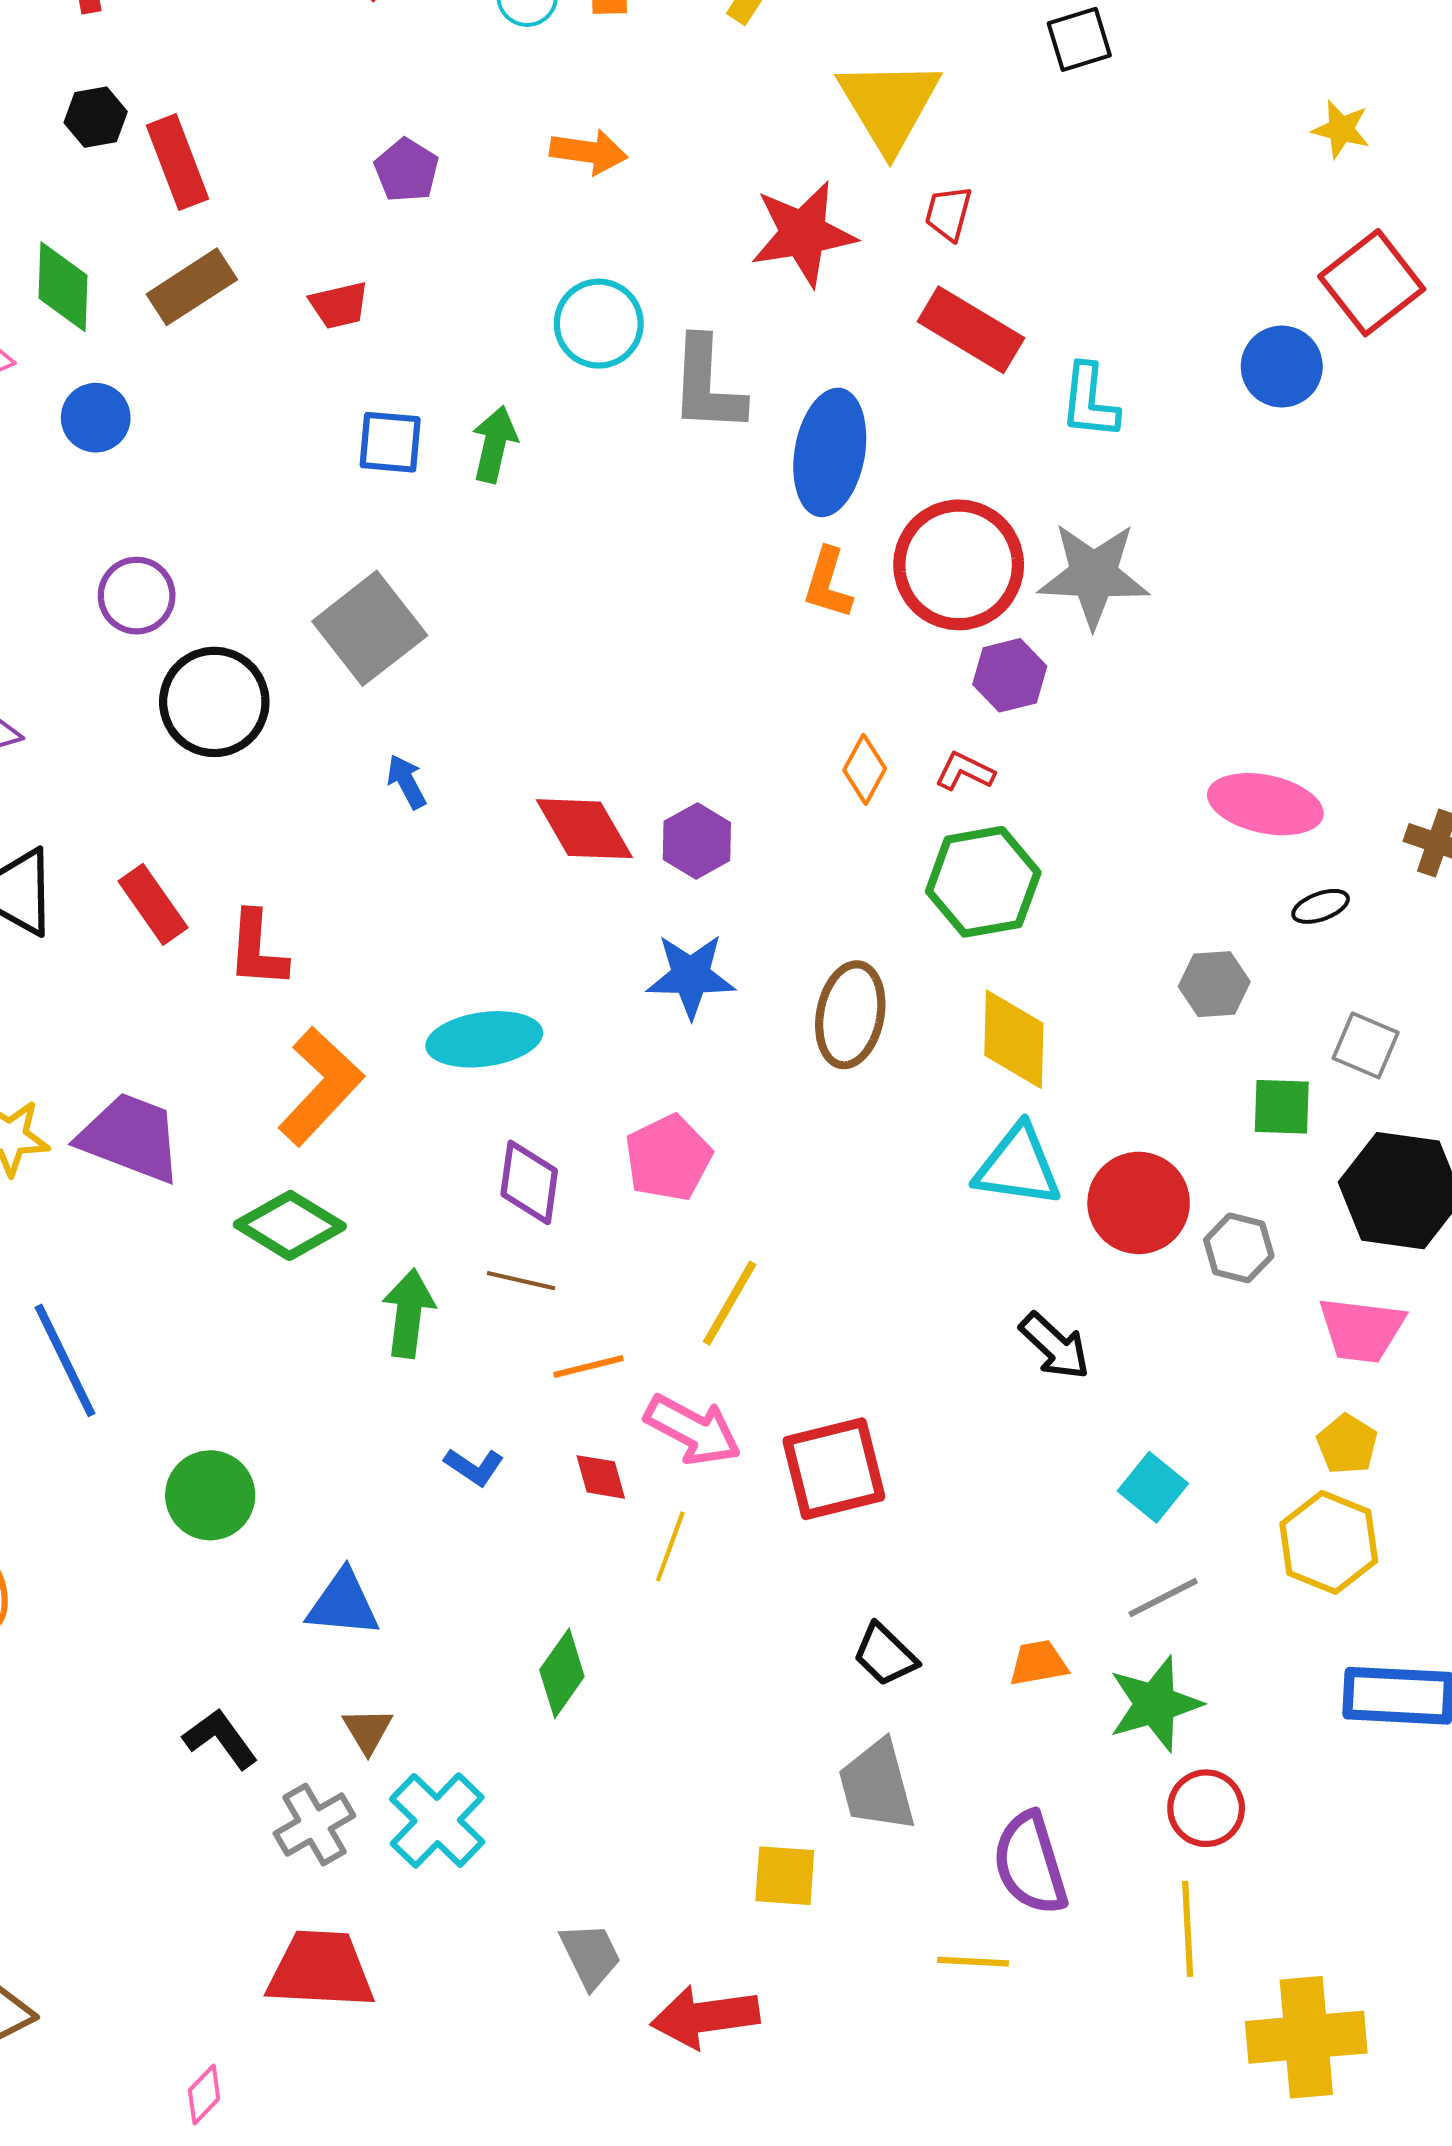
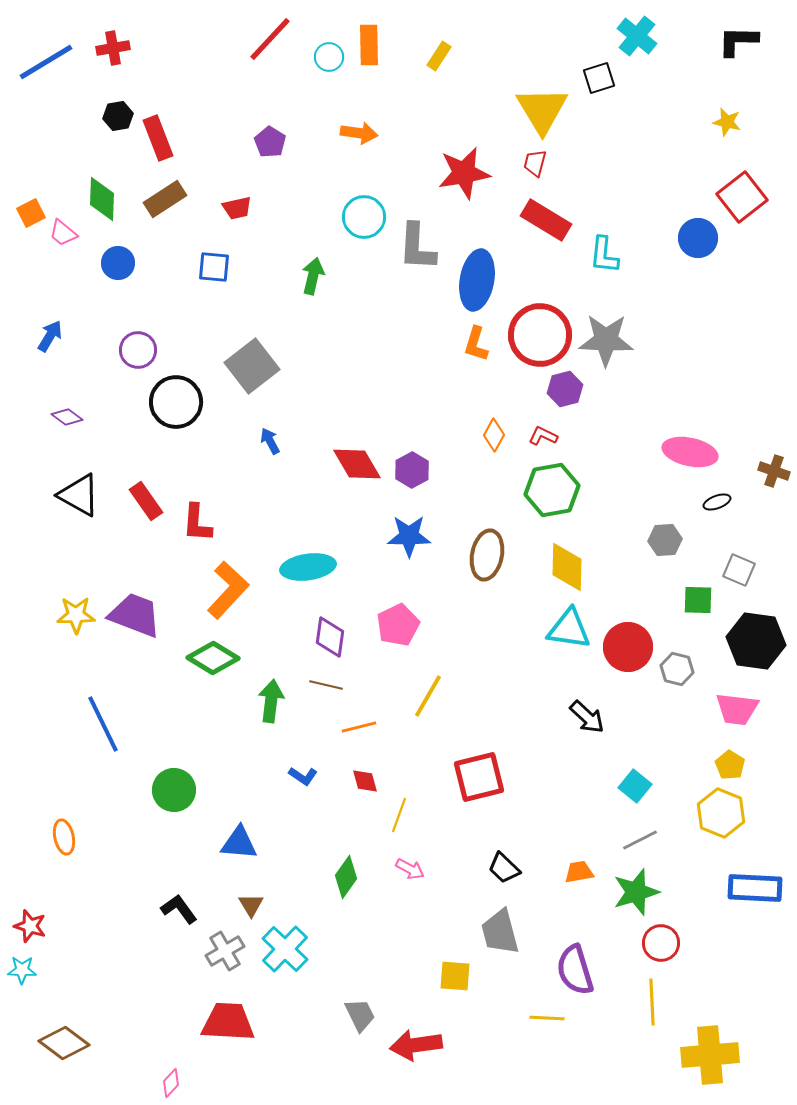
yellow triangle: (889, 105) -> (542, 110), moved
blue square: (390, 442) -> (214, 267), moved
pink arrow: (693, 1430) -> (410, 869), moved, size x0.6

